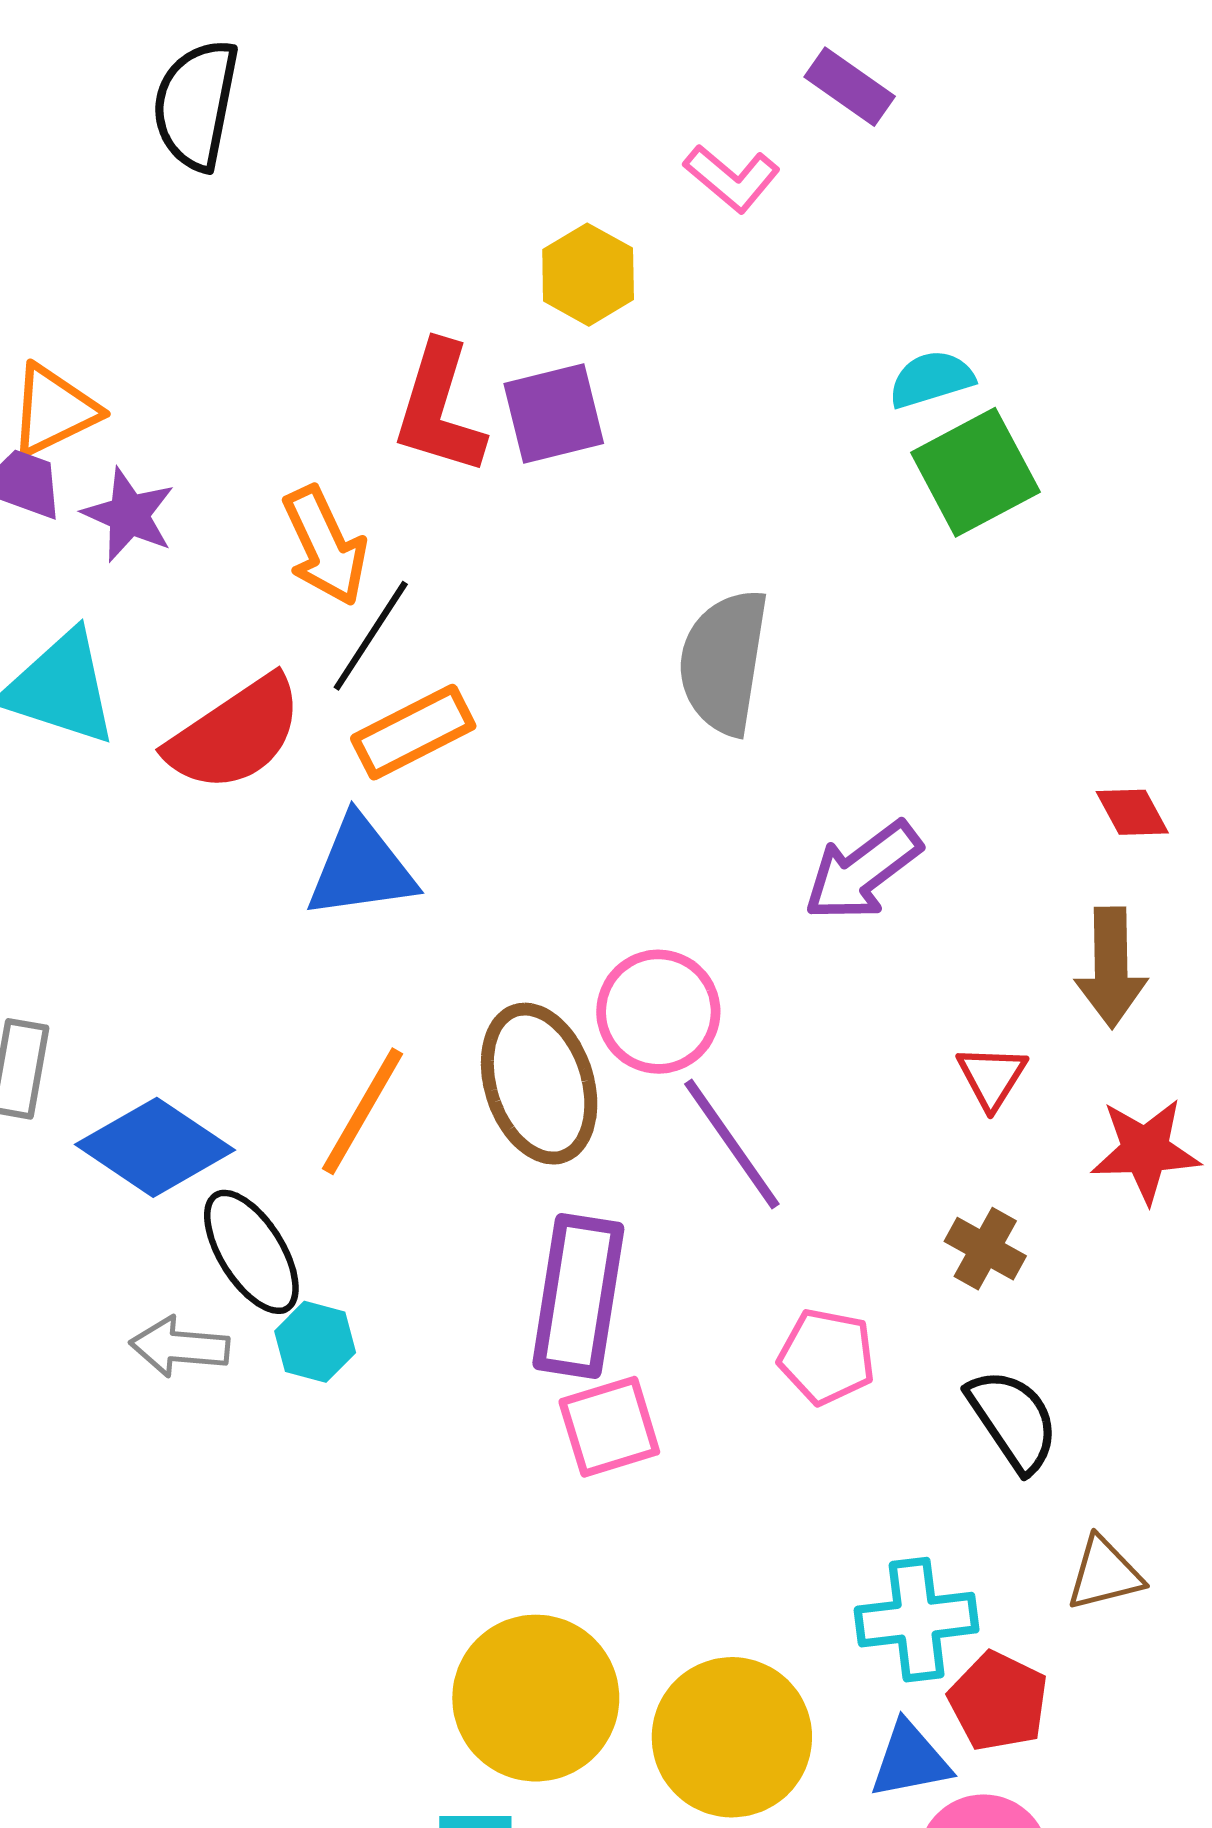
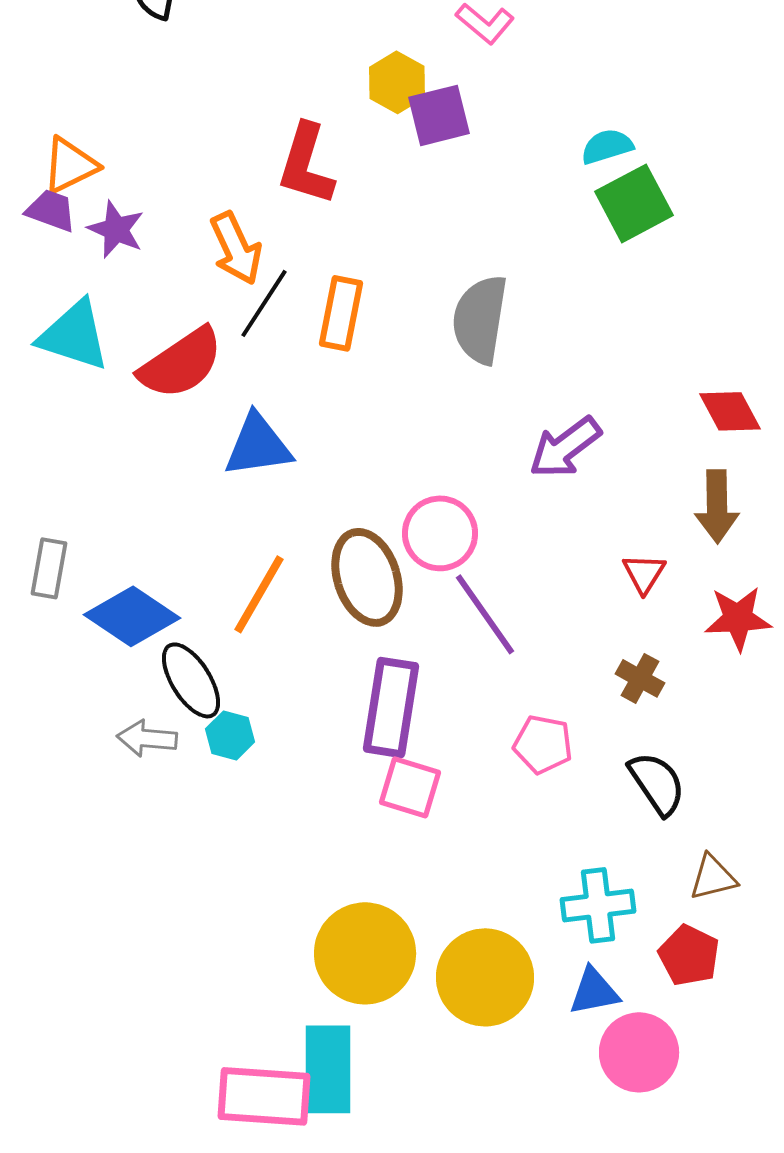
purple square: (554, 413) -> (439, 115), moved
orange rectangle: (413, 732) -> (341, 313), moved, turned -52
red diamond: (1132, 812) -> (730, 411), size x1.4
pink square: (609, 1427) -> (410, 787), turned 34
red pentagon: (998, 1701) -> (689, 955), moved

